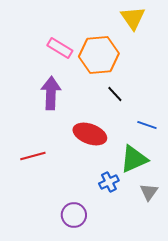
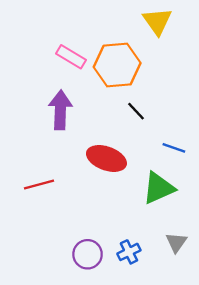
blue cross: (109, 182) -> (129, 252), moved
gray triangle: (149, 192) -> (176, 242), moved

